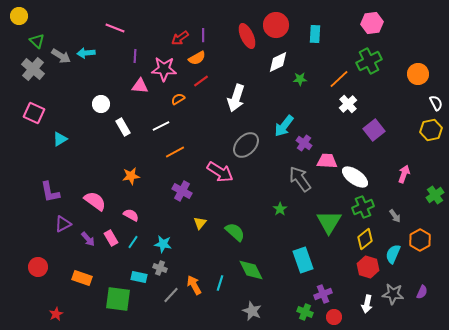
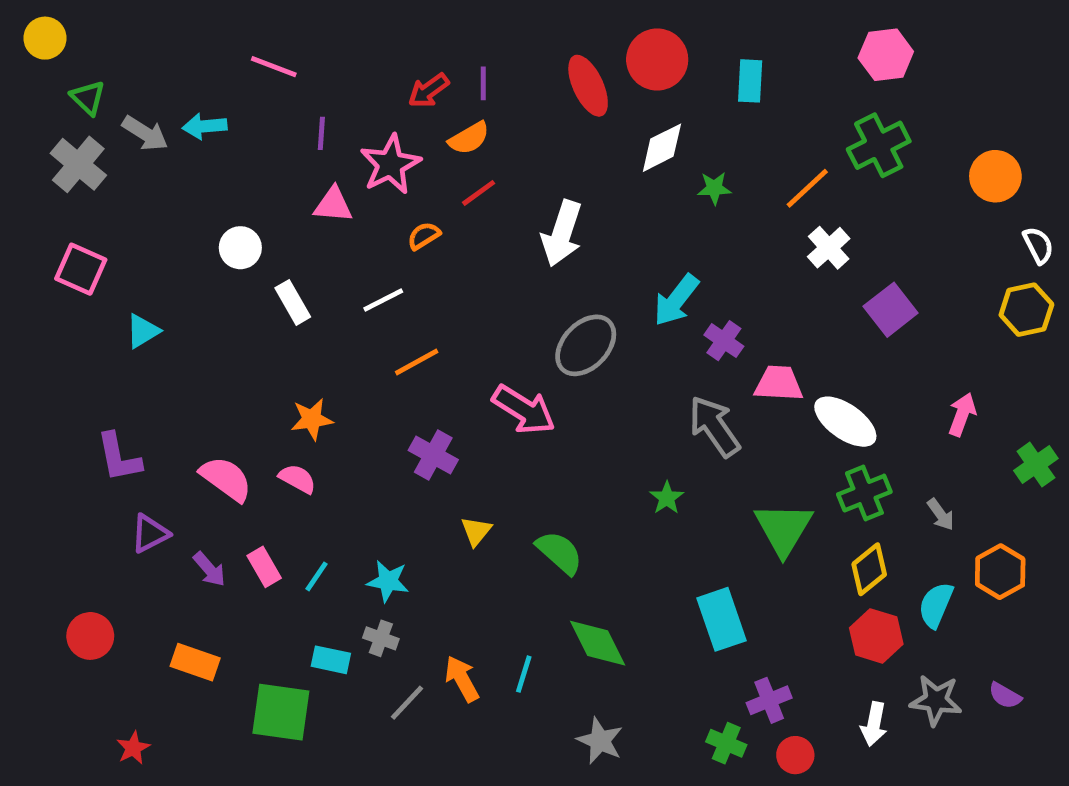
pink star: (164, 69) -> (390, 164), turned -30
pink semicircle: (131, 215) -> (297, 479), moved
purple semicircle: (422, 292) -> (1005, 696), turned 96

